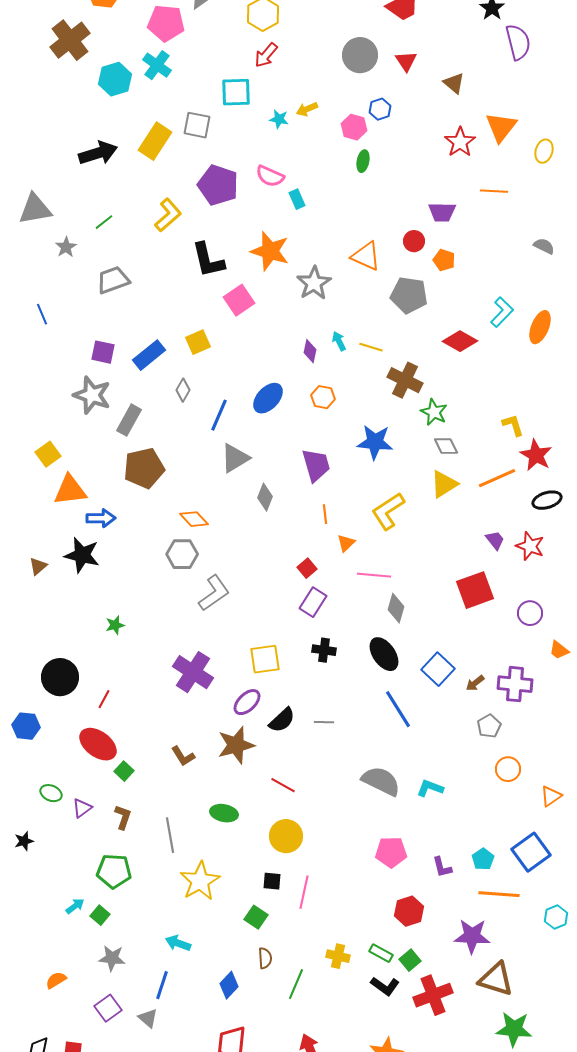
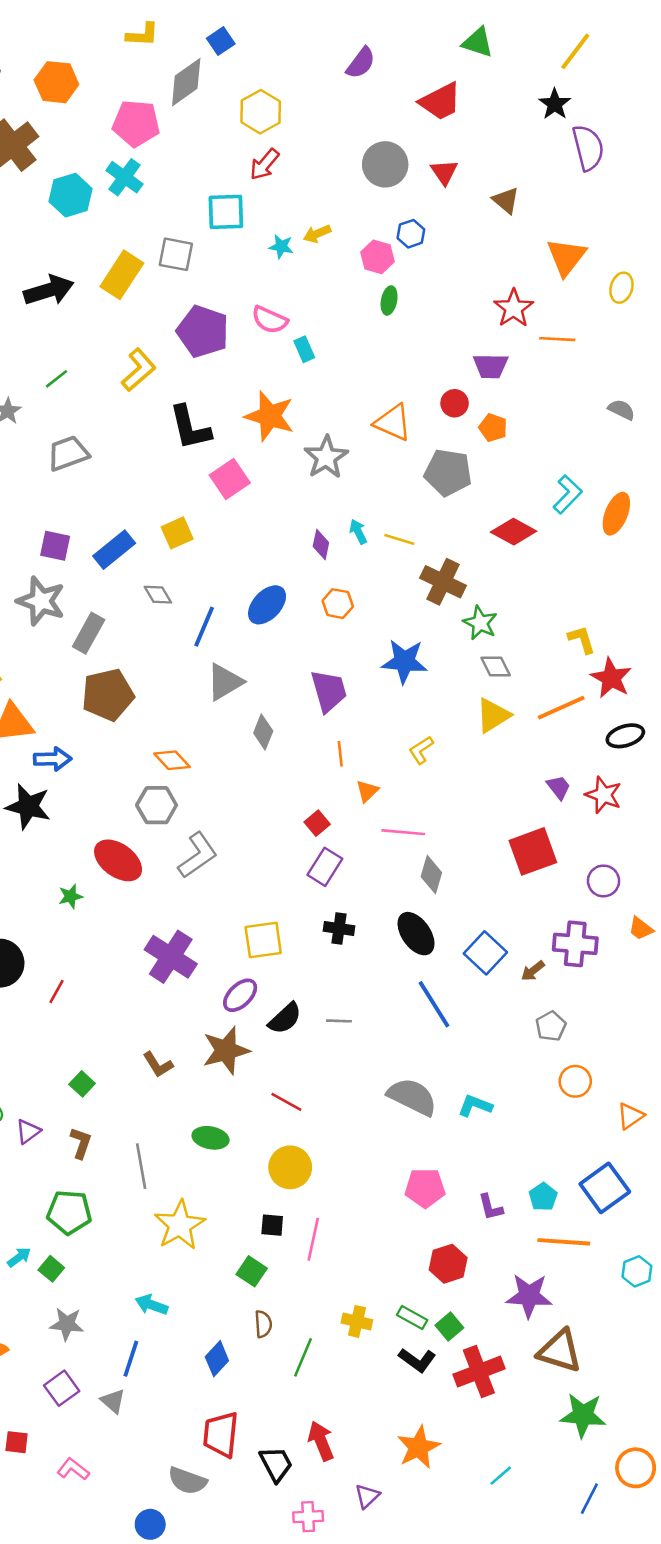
red star: (460, 142) -> (514, 308), moved
gray diamond: (183, 390) -> (158, 595), turned -60
yellow L-shape: (388, 511) -> (421, 750), size x0.6
purple cross: (515, 684) -> (575, 944), moved
red ellipse: (98, 744) -> (118, 860), moved

